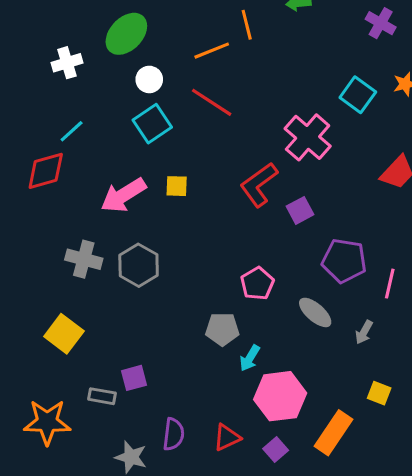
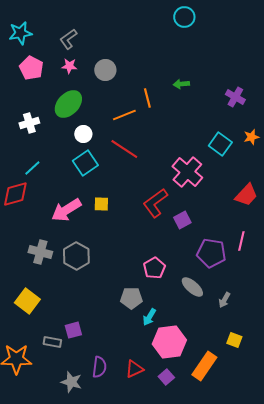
pink line: (390, 284) -> (241, 241), moved

